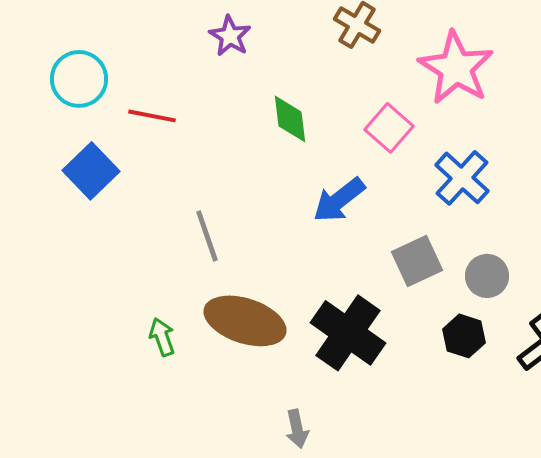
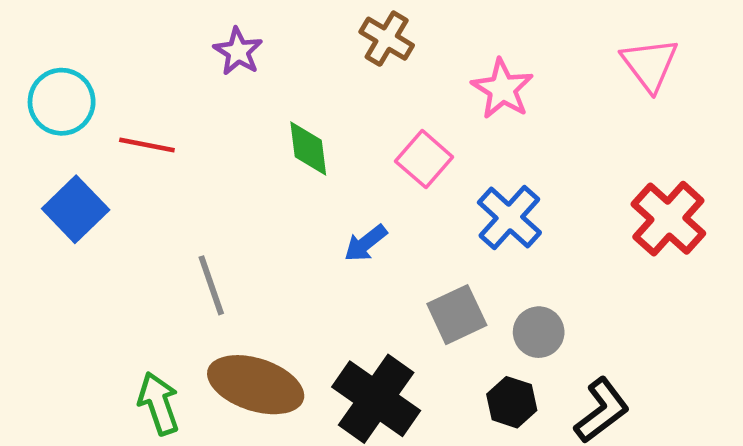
pink star: (456, 68) -> (502, 89), size x0.7
blue arrow: (339, 200) -> (366, 243), size x0.7
green arrow: (162, 337) -> (159, 403), size x1.4

